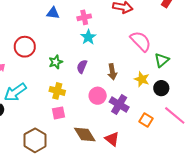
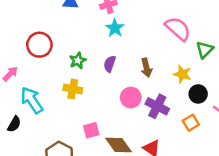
black circle: (161, 88) -> (198, 94), moved
yellow cross: (57, 91) -> (73, 89), moved
cyan arrow: (15, 92) -> (32, 100), turned 95
pink square: (58, 113) -> (91, 130), moved
orange square: (146, 120) -> (191, 123), turned 32

